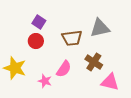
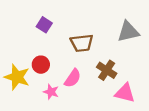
gray triangle: (100, 28) -> (128, 32), moved
red circle: (36, 41) -> (41, 65), moved

